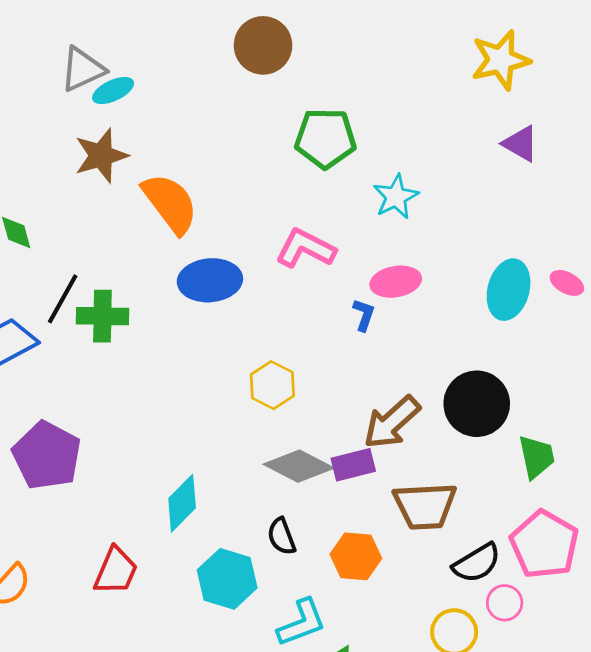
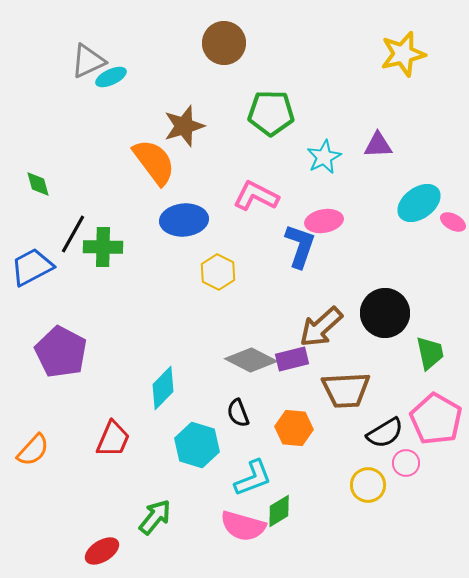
purple triangle: (520, 144) -> (378, 145), moved, turned -32
brown star: (101, 156) -> (184, 126), moved
cyan ellipse: (509, 290) -> (419, 203), moved, turned 39
blue L-shape: (364, 315) -> (300, 246), size x1.8
yellow hexagon: (272, 385) -> (218, 272), moved

